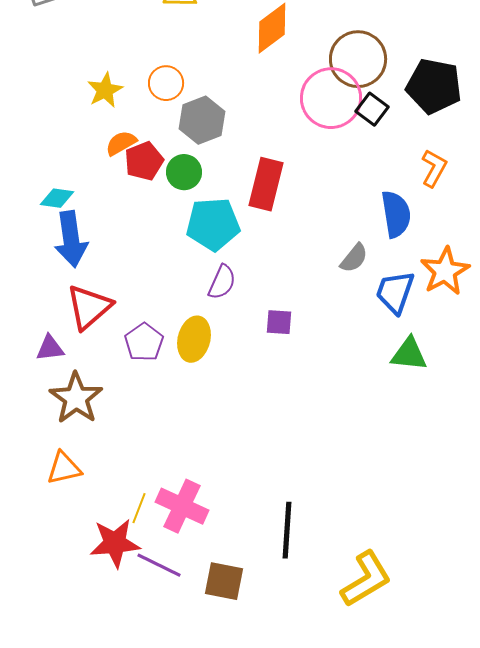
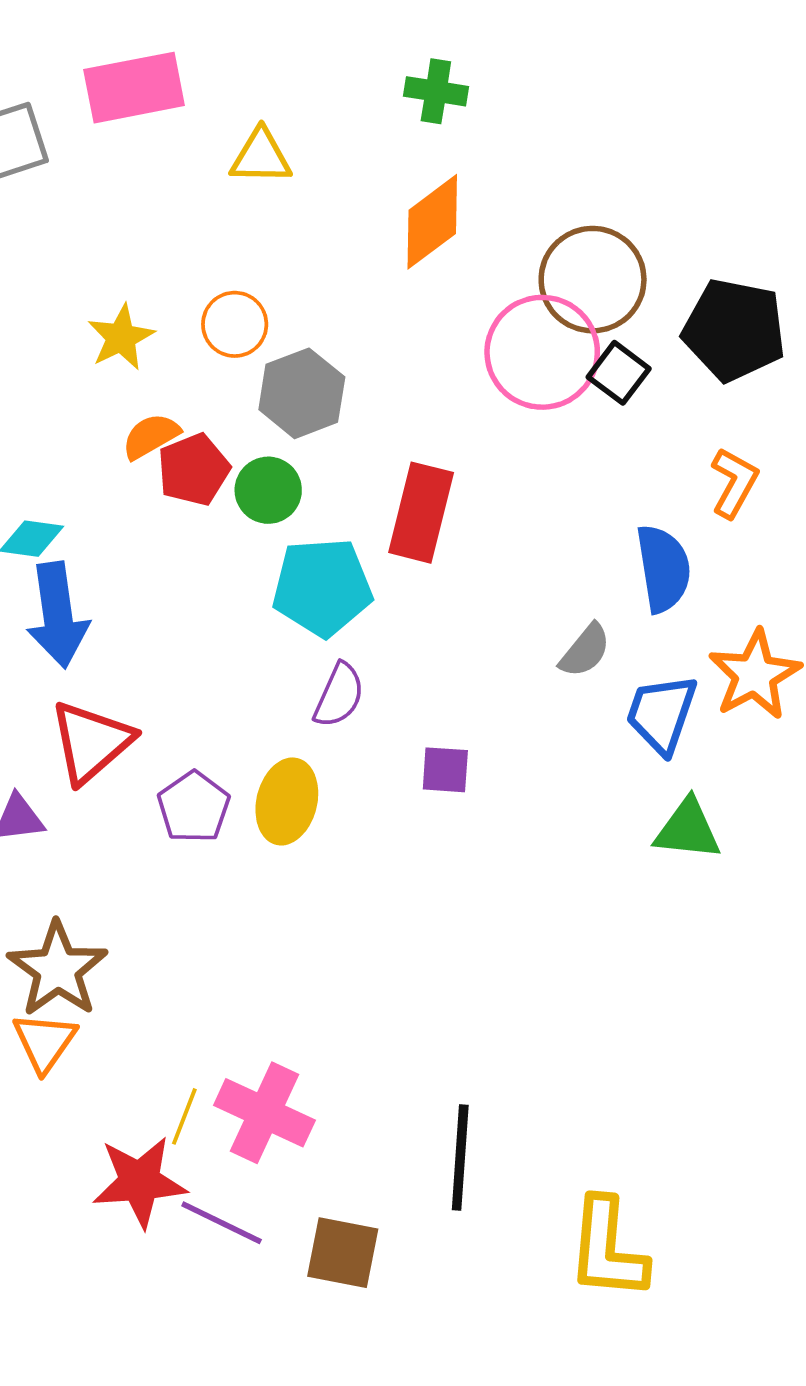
brown star: (76, 398) -> (58, 969), moved
orange triangle: (64, 468) -> (45, 1042), turned -42
yellow L-shape: (366, 579) -> (607, 1249), turned 126

